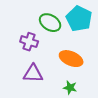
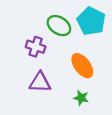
orange ellipse: (71, 59) -> (82, 66), turned 30

